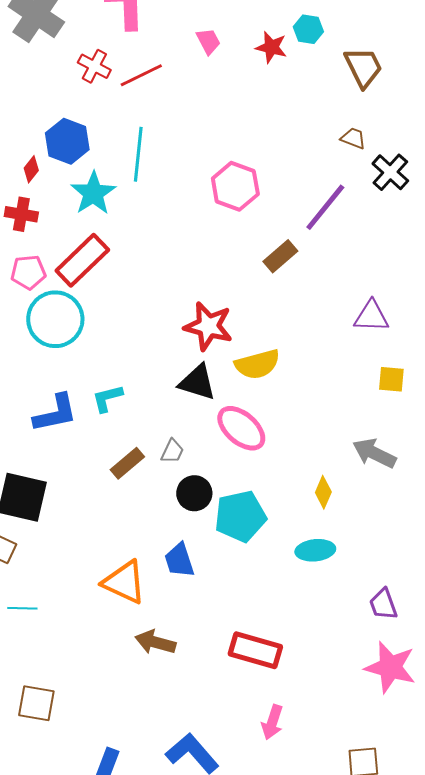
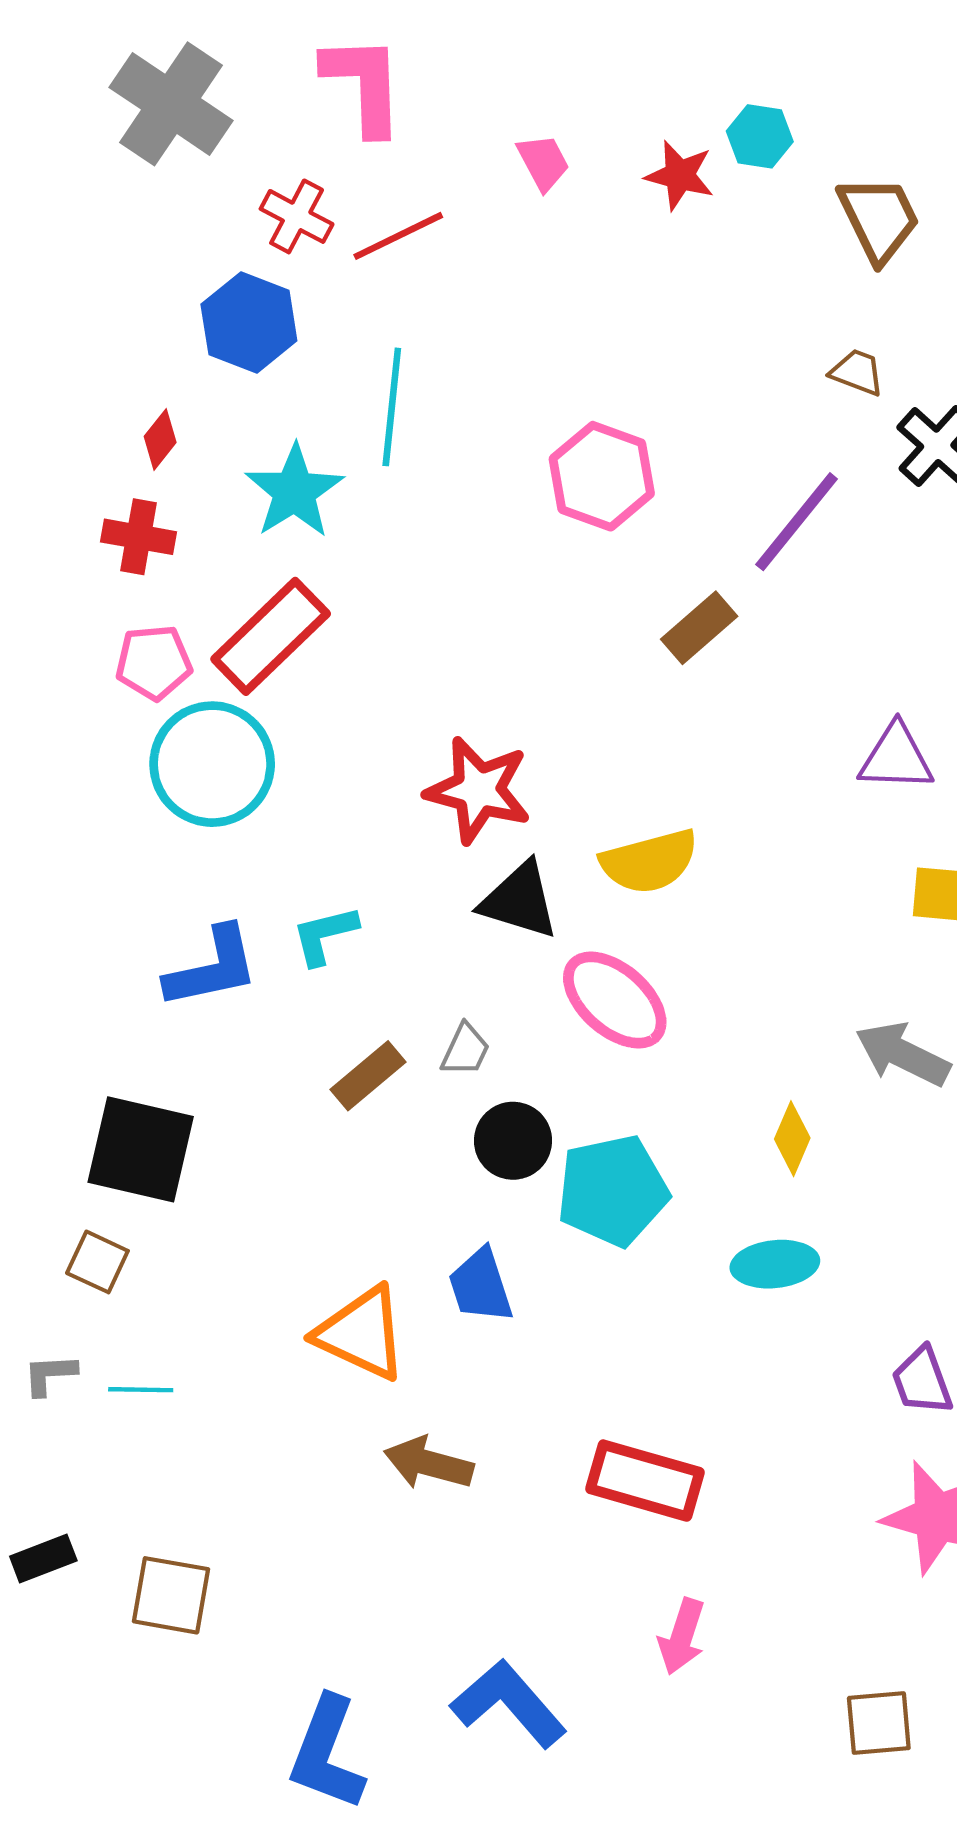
blue hexagon: (67, 141) -> (249, 323), moved
red star: (208, 326) -> (478, 790), moved

